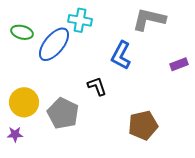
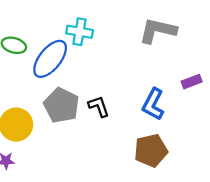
blue L-shape: (121, 55) -> (153, 104), moved
gray pentagon: (63, 113) -> (61, 105), moved

